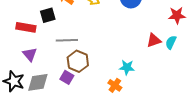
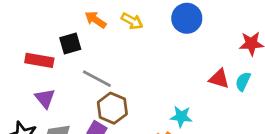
gray line: (67, 40) -> (97, 79), turned 30
red triangle: (154, 40) -> (219, 79), turned 35

